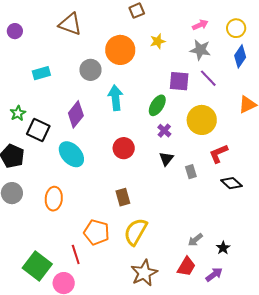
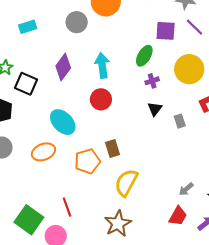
cyan arrow: (115, 98) -> (102, 65), moved
purple cross: (164, 131) -> (152, 81), turned 32
red circle: (124, 148) -> (101, 99), moved
cyan ellipse: (71, 154) -> (63, 122), moved
orange ellipse: (54, 199) -> (43, 152), turned 65
orange pentagon: (97, 232) -> (87, 161), moved, turned -30
brown star: (144, 273) -> (118, 224), moved

